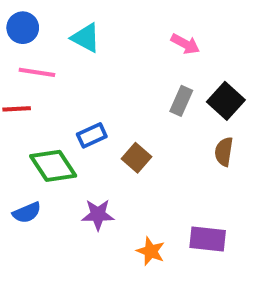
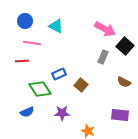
pink arrow: (185, 44) -> (105, 29), size x1.5
black square: (226, 101) -> (125, 46), moved
brown semicircle: (224, 152) -> (124, 82), turned -72
purple rectangle: (208, 239) -> (120, 115), moved

